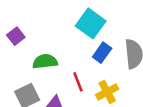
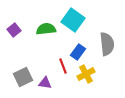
blue rectangle: (102, 53) -> (78, 52), moved
green semicircle: (45, 62) -> (46, 29), moved

